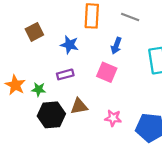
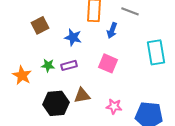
blue arrow: (116, 46) -> (112, 30), moved
green star: (39, 89) -> (48, 65), moved

